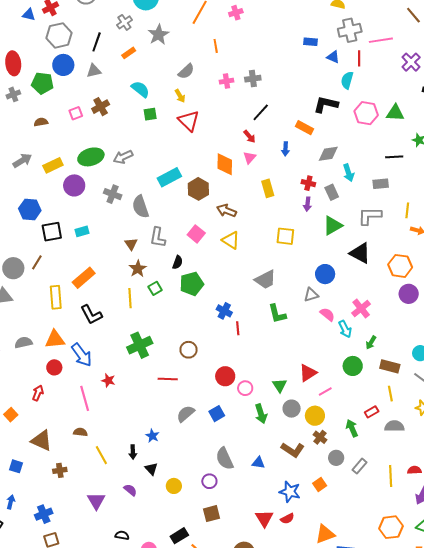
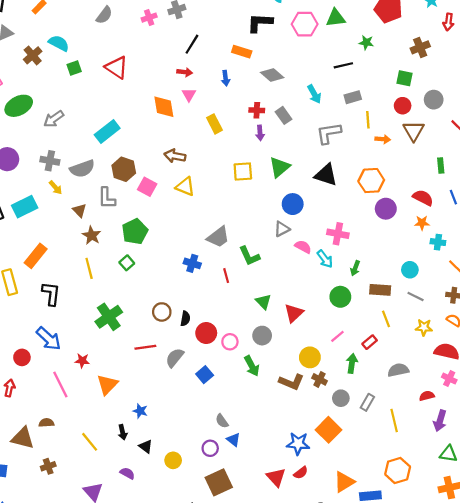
yellow arrow: (180, 96) -> (56, 187), moved
brown cross: (101, 107) -> (33, 55), moved
red arrow: (249, 136) -> (185, 72), turned -32
gray diamond: (328, 154) -> (272, 75), turned 60
green ellipse: (91, 157) -> (19, 106), moved
cyan arrow: (349, 173) -> (314, 94), moved
gray rectangle: (381, 184) -> (353, 97), moved
brown hexagon: (198, 189) -> (124, 169), moved
gray semicircle: (141, 207) -> (82, 169), turned -80
green triangle: (333, 226) -> (279, 167), moved
cyan rectangle: (82, 231) -> (25, 207), size x1.6
black semicircle: (178, 262) -> (185, 319), moved
gray trapezoid: (265, 280) -> (218, 237), moved
green pentagon: (192, 284) -> (135, 232), moved
green square: (155, 288) -> (127, 263), moved
pink cross: (361, 309) -> (338, 234), turned -30
black L-shape: (91, 315) -> (51, 294), turned -135
red line: (238, 328) -> (226, 276), moved
orange triangle: (55, 339) -> (107, 385), moved, turned -30
green triangle: (280, 385) -> (263, 302), moved
pink line: (325, 392) -> (337, 336), moved
gray circle: (292, 409) -> (262, 336), moved
gray semicircle: (186, 414) -> (175, 358), moved
gray semicircle: (394, 426) -> (398, 370), moved
green arrow: (352, 428) -> (352, 363), turned 42
brown semicircle: (80, 432) -> (46, 423), moved
brown L-shape: (293, 450) -> (291, 382), moved
gray semicircle: (225, 459) -> (222, 421), size x0.6
blue triangle: (258, 463) -> (233, 440), moved, turned 40
yellow line: (391, 476) -> (394, 421), moved
orange square: (320, 484) -> (328, 430), size x1.6
brown square: (211, 514) -> (219, 482), size x1.4
orange hexagon: (391, 527) -> (398, 470), moved

